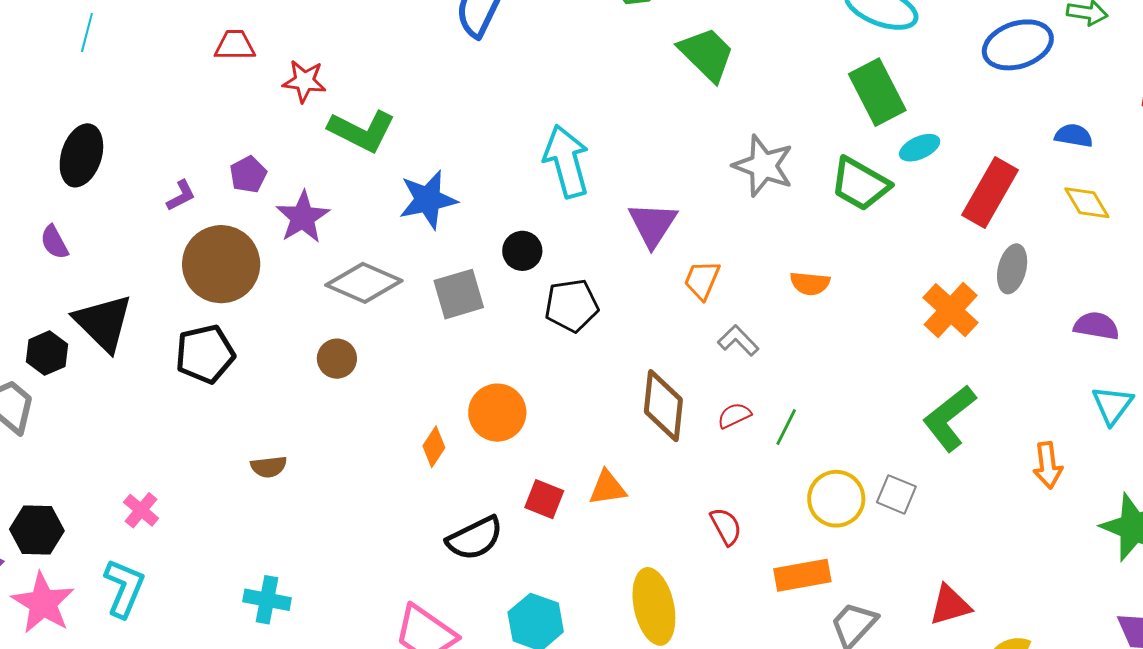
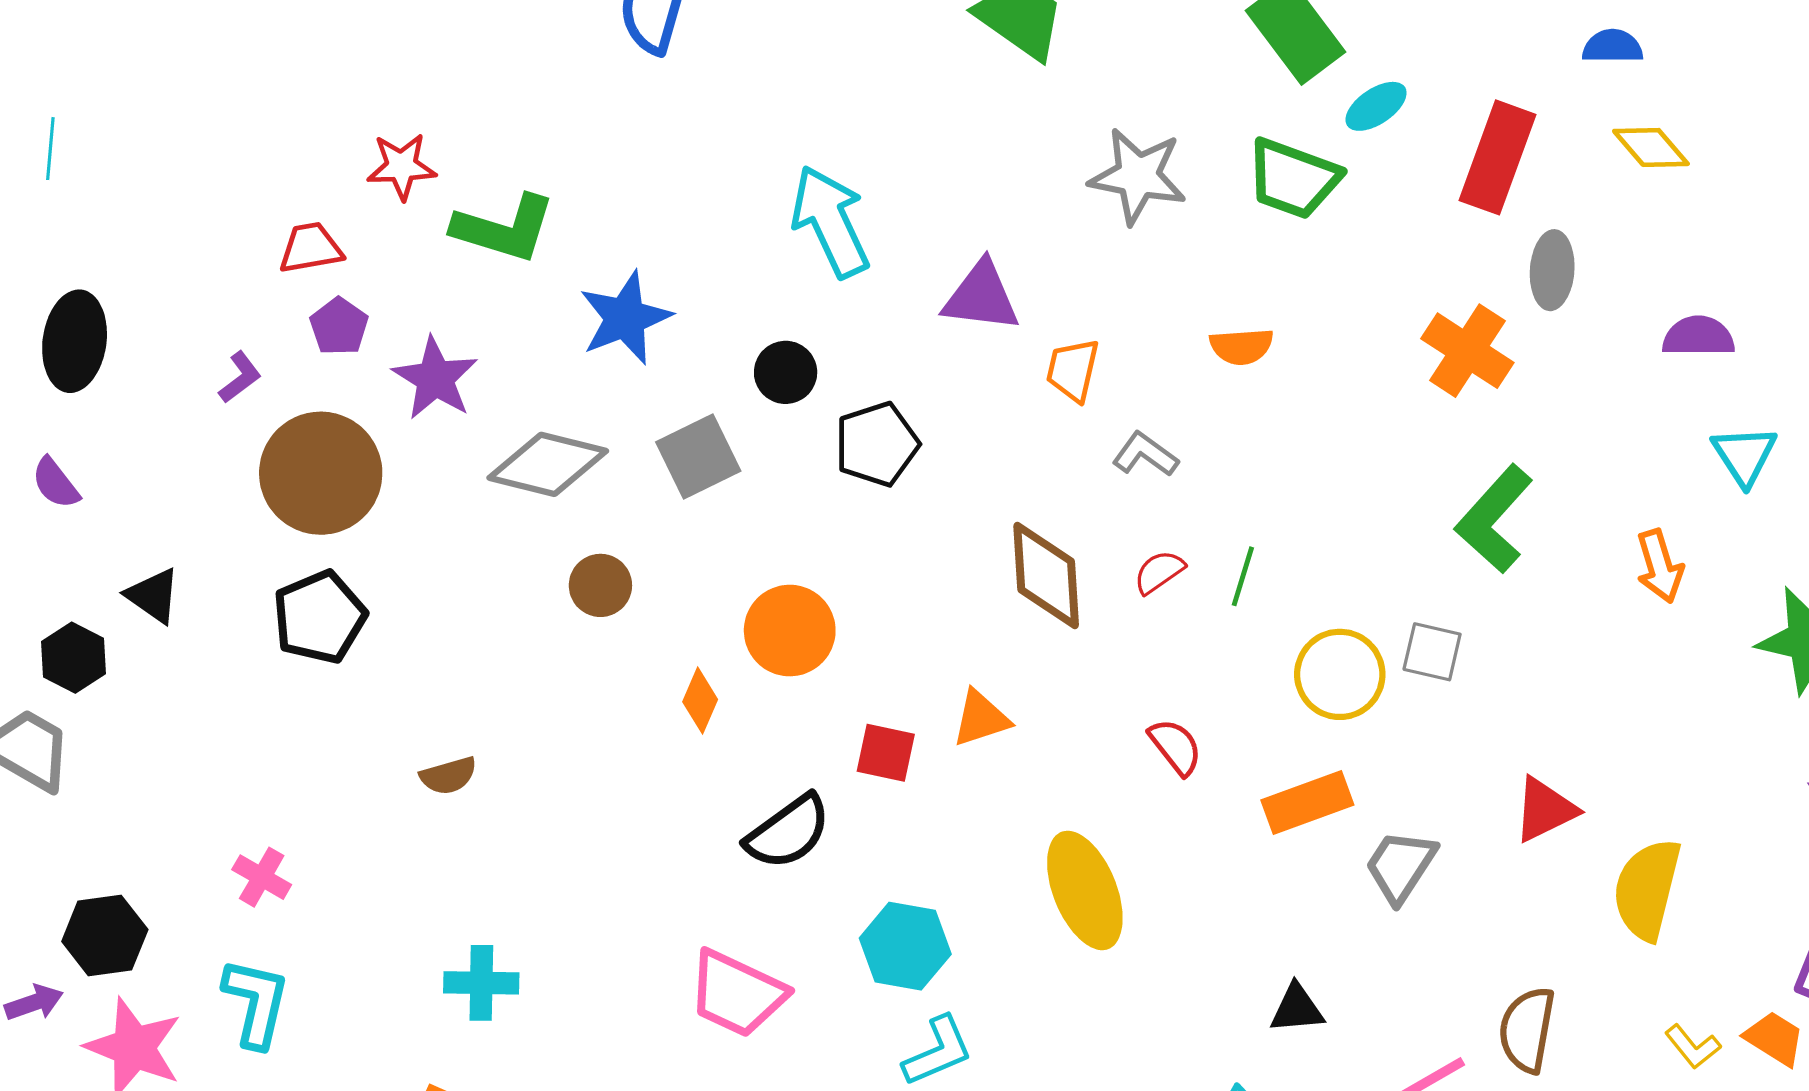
red trapezoid: (235, 45) -> (311, 248), moved
purple triangle: (653, 224) -> (981, 297), turned -46
black triangle: (103, 323) -> (153, 596), size x0.6
brown circle: (337, 359) -> (600, 585), moved

